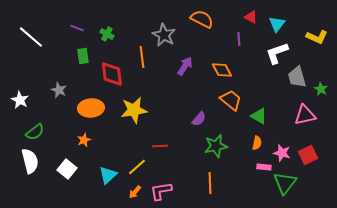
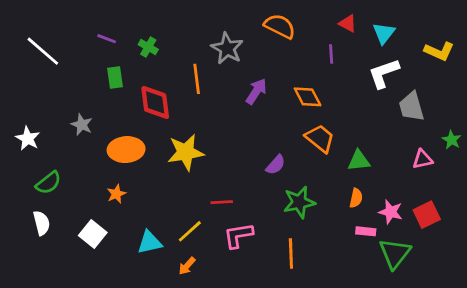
green star: (321, 89) -> (452, 140), moved
pink triangle: (305, 115) -> (423, 159), size x0.7
green triangle: (259, 116) -> (359, 161), turned -36
white semicircle: (30, 161) -> (42, 223), size x0.7
cyan triangle: (108, 175) -> (150, 242), turned 30
pink L-shape: (161, 191) -> (238, 235), moved

